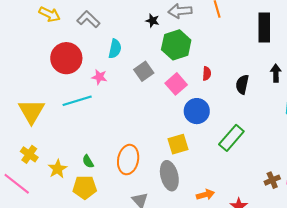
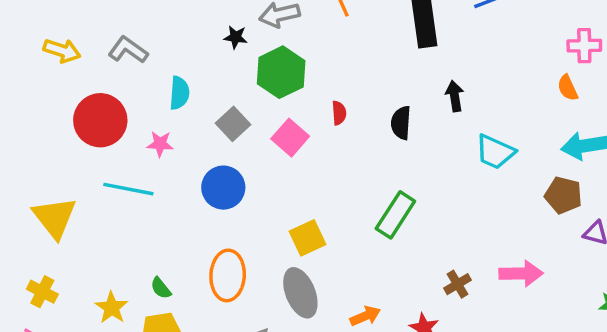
cyan line: (77, 101) -> (128, 189), turned 36
blue circle: (197, 111) -> (223, 188), moved
yellow cross: (29, 154) -> (42, 292), moved
brown cross: (272, 180) -> (458, 284), moved

